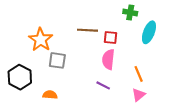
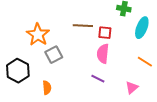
gray square: (57, 60) -> (54, 55), turned -36
orange line: (139, 74) -> (145, 62), moved, turned -35
orange semicircle: (50, 95) -> (47, 88), turned 80

